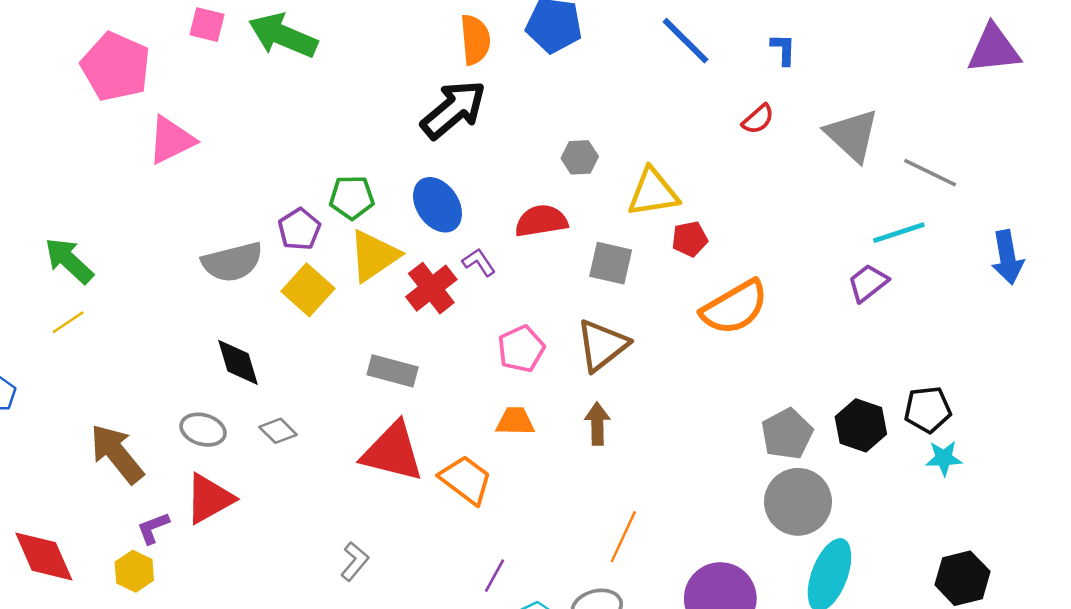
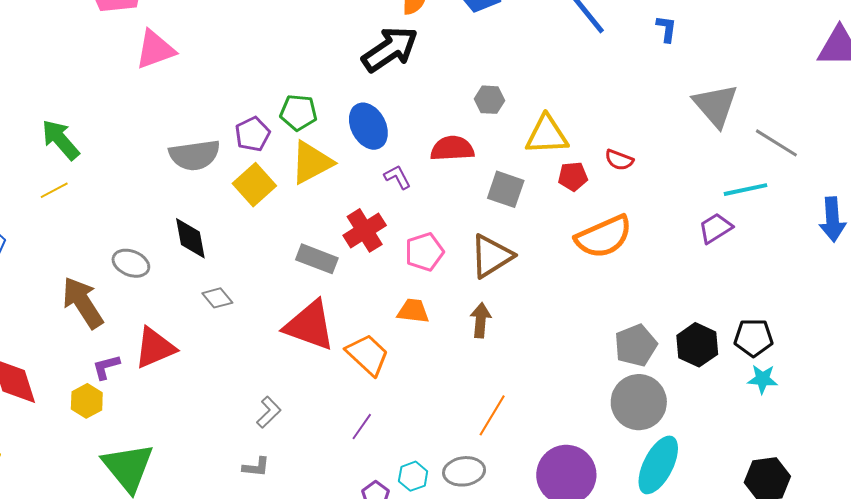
red semicircle: (758, 119) -> (619, 160), moved, turned 56
red cross: (431, 288) -> (365, 230), moved
gray ellipse: (203, 430) -> (131, 263), moved
purple line: (495, 576) -> (362, 427), moved

